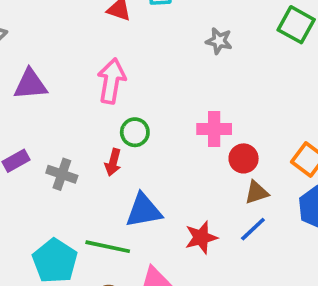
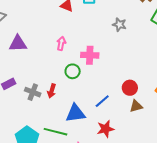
pink arrow: (111, 81) -> (61, 43), size x0.6
pink cross: (214, 129) -> (90, 55), moved
red arrow: (113, 162) -> (52, 91), moved
blue line: (253, 229) -> (102, 101), moved

